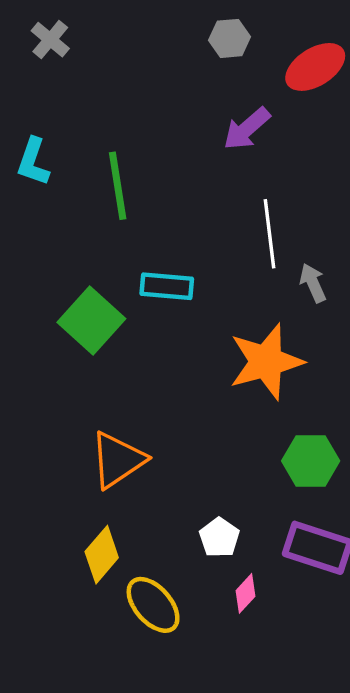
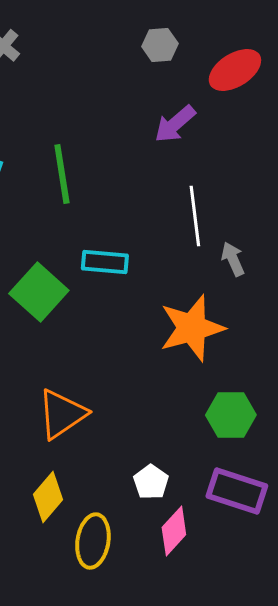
pink diamond: (246, 593) -> (174, 531), size x1.4
yellow ellipse: (153, 605) -> (93, 541), turned 50

